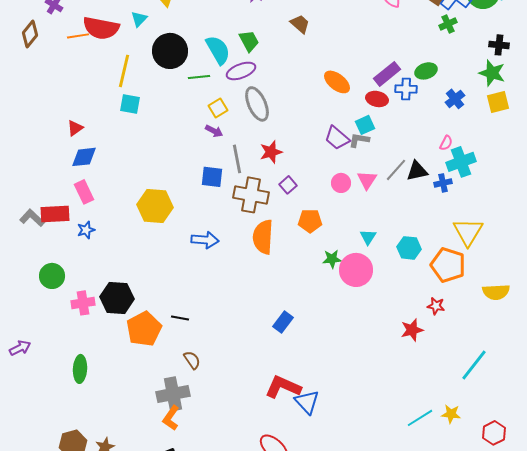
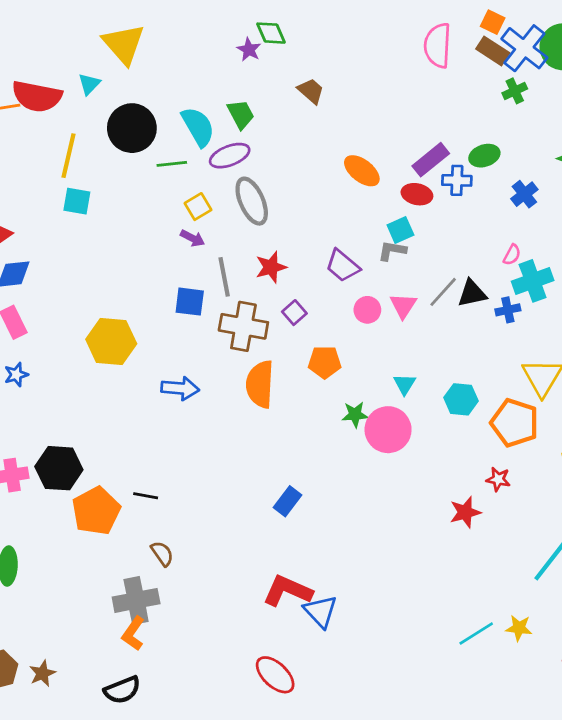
purple trapezoid: (337, 138) -> (343, 266), moved

